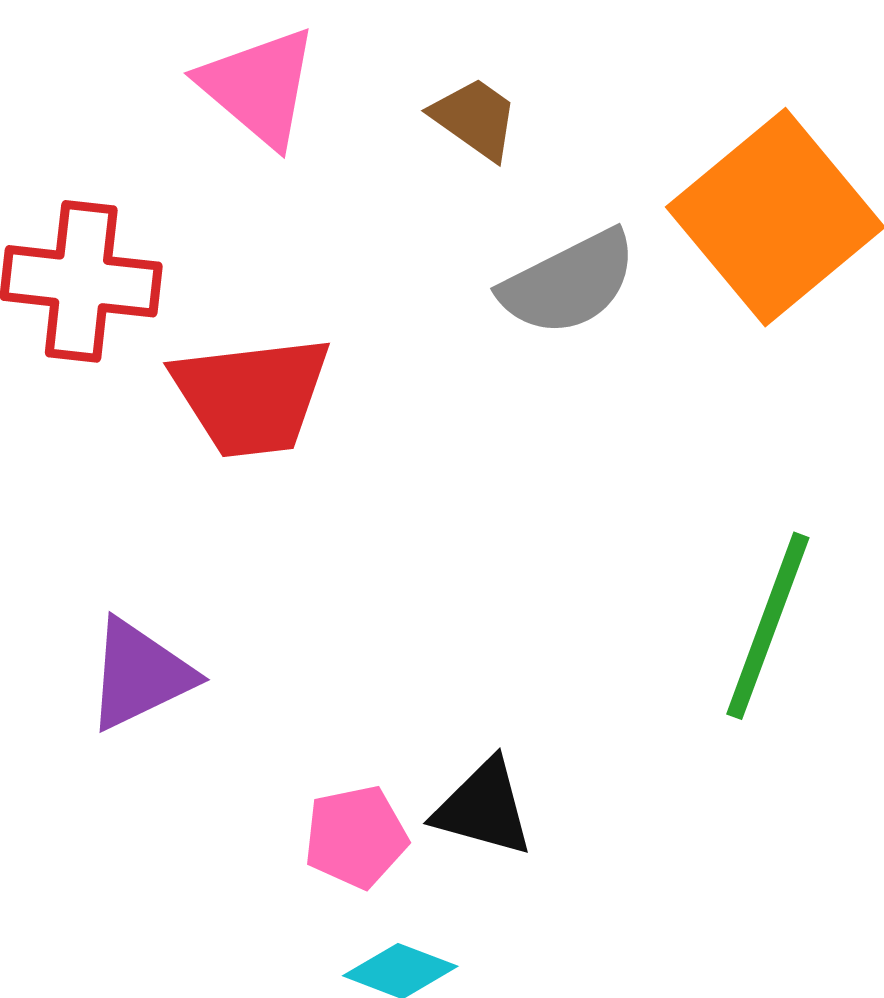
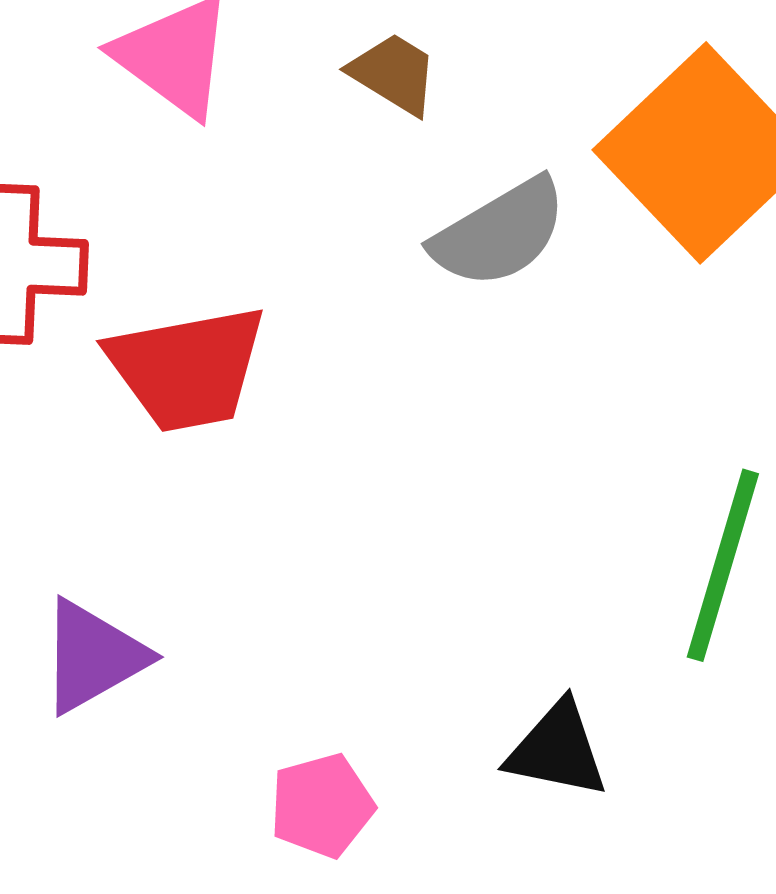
black triangle: (484, 808) -> (557, 750), moved

